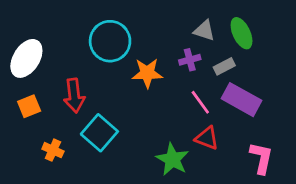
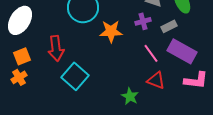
orange cross: (53, 150) -> (19, 77), moved, turned 35
pink L-shape: (261, 158) -> (196, 80), moved, turned 85
green star: (172, 159) -> (130, 96), size x0.7

